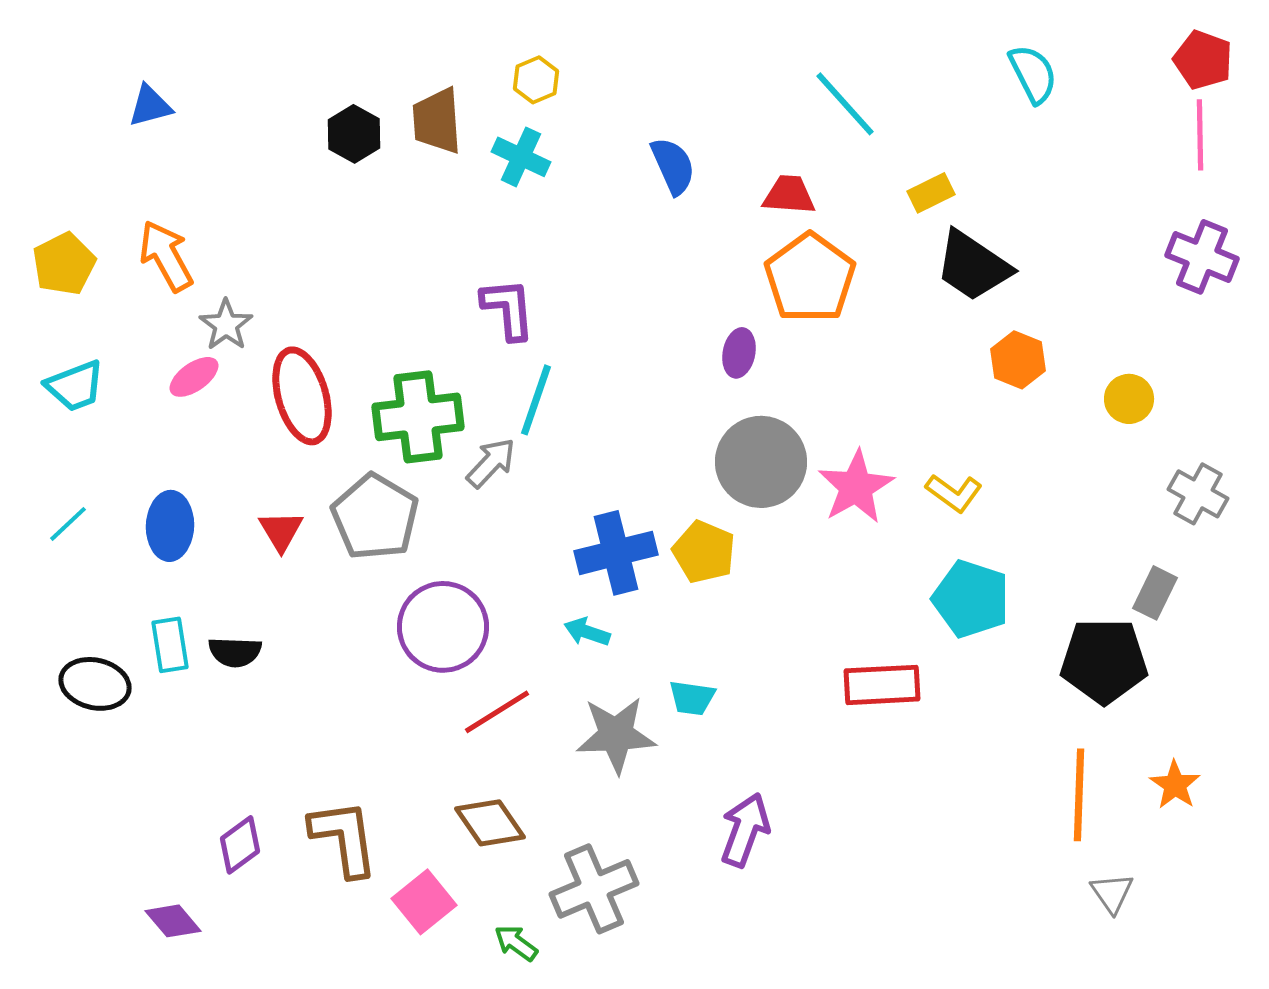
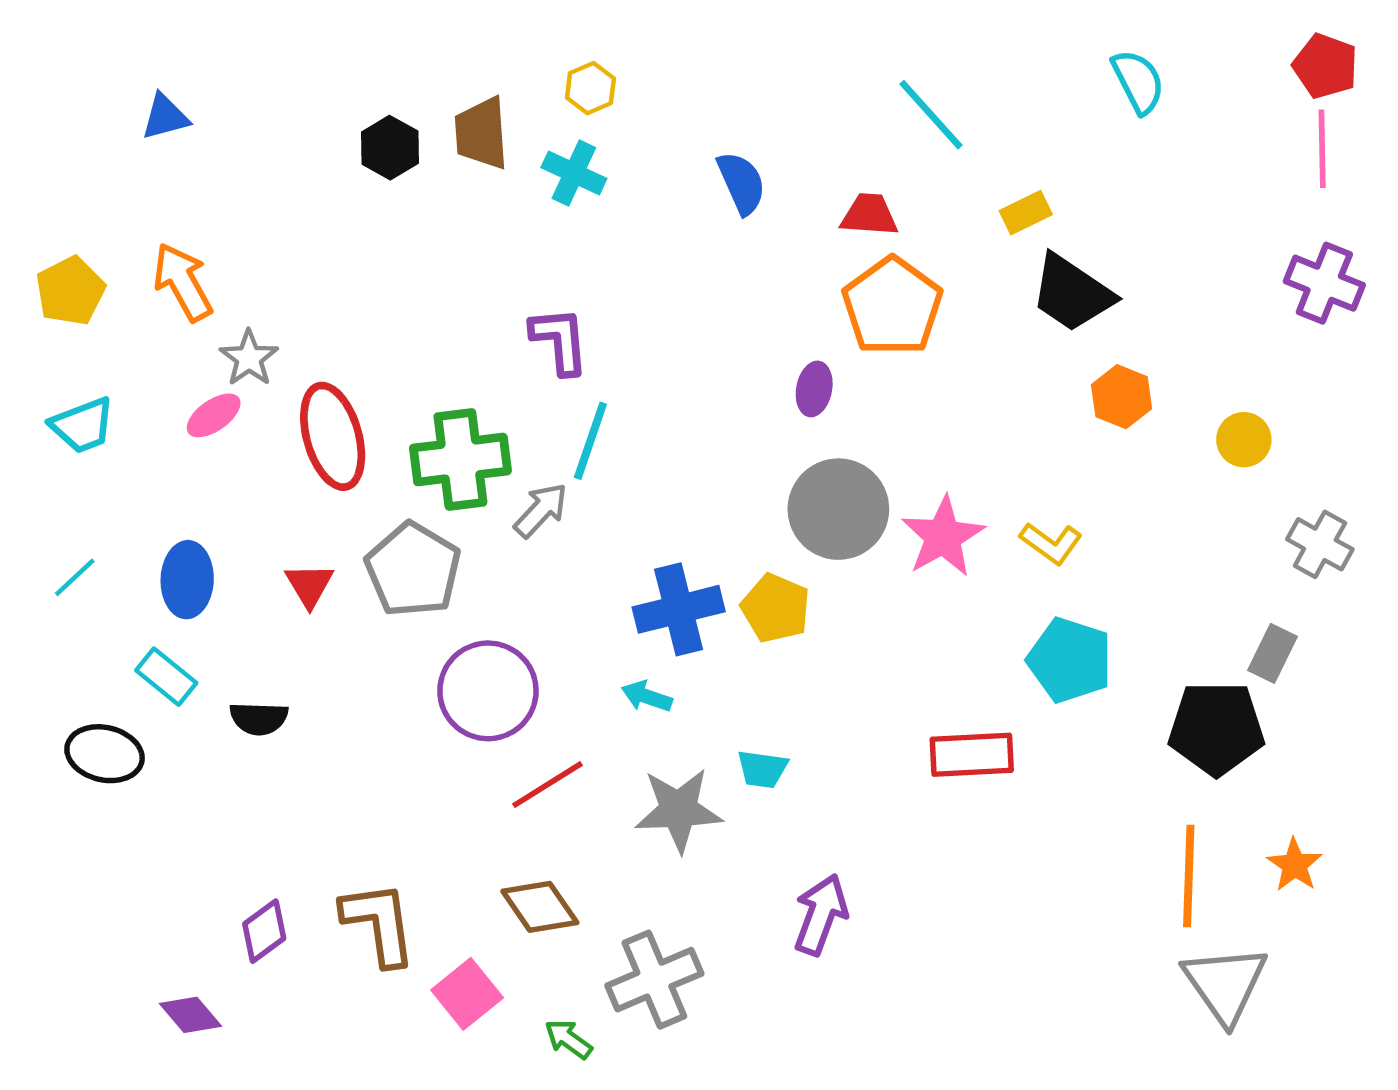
cyan rectangle: (170, 645) -> (166, 677), moved, turned -42
gray triangle: (1112, 893) -> (1225, 984), size x1.8

